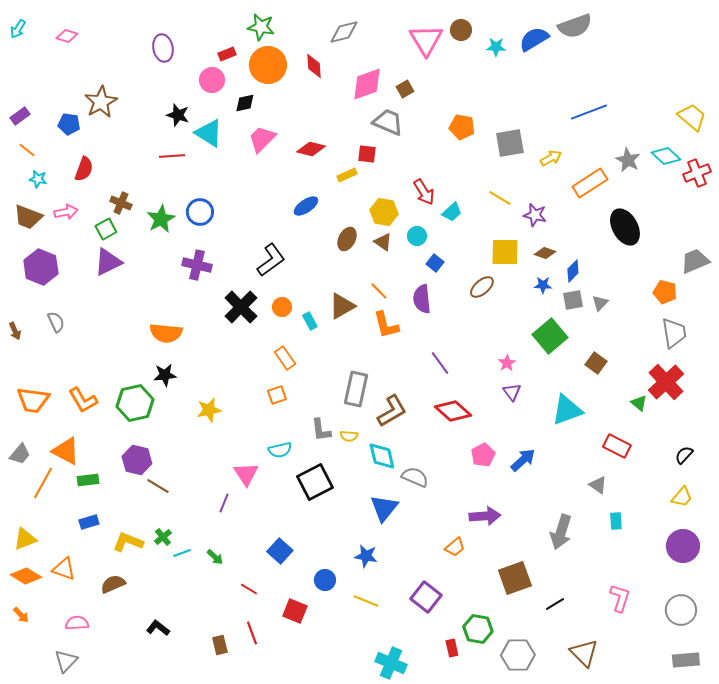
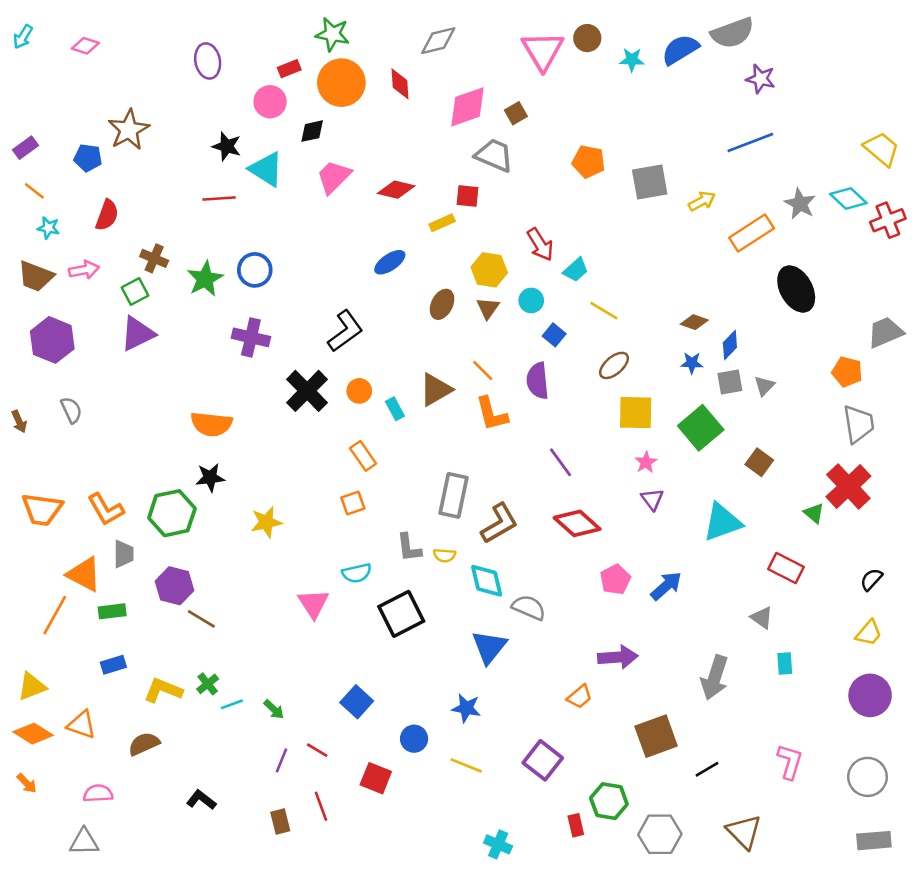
yellow line: (500, 198) -> (604, 311), moved
purple star: (535, 215) -> (761, 79), moved
brown triangle: (383, 242) -> (488, 308), turned 30
yellow square: (505, 252) -> (636, 413), moved
gray trapezoid: (20, 454) -> (124, 554), moved, turned -40
purple line: (224, 503) -> (282, 760), moved
gray triangle: (66, 661) -> (84, 842), turned 45
cyan cross: (391, 663) -> (498, 844), size x0.7

